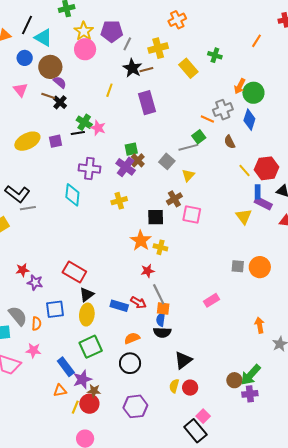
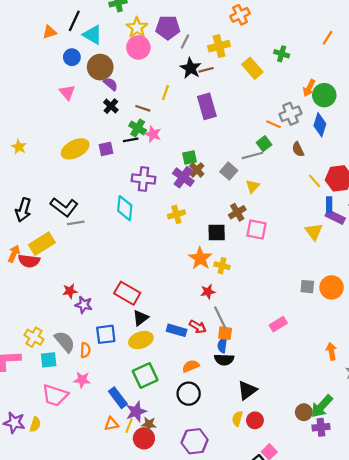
brown line: (48, 96) -> (143, 108), moved
yellow ellipse: (87, 315) -> (141, 340), turned 65
yellow line: (75, 407) -> (129, 426), moved

